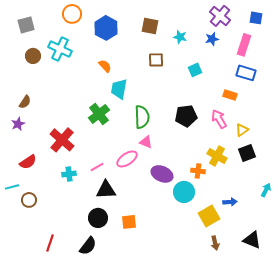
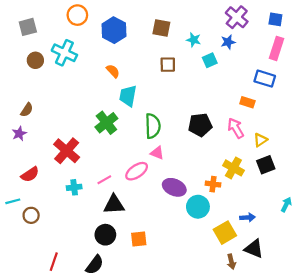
pink rectangle: (244, 45) -> (277, 48), moved
cyan square: (195, 70) -> (210, 60), moved
black triangle: (252, 240) -> (254, 249), moved

